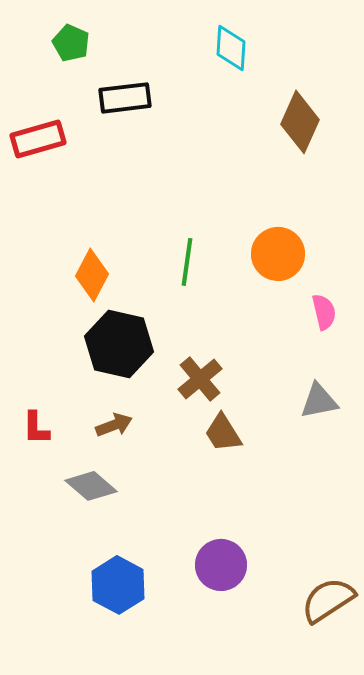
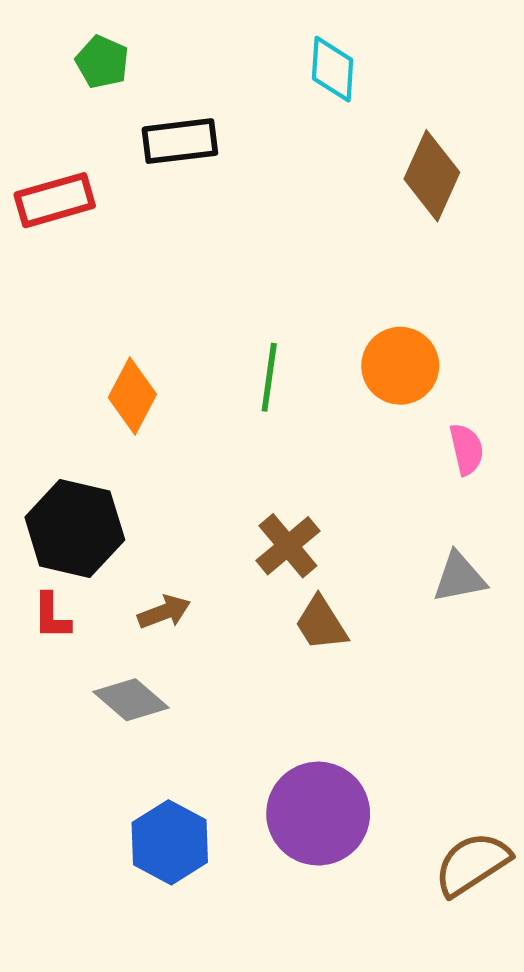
black hexagon: (119, 344) -> (75, 528), moved
purple circle: (221, 565) -> (318, 814), size x1.4

